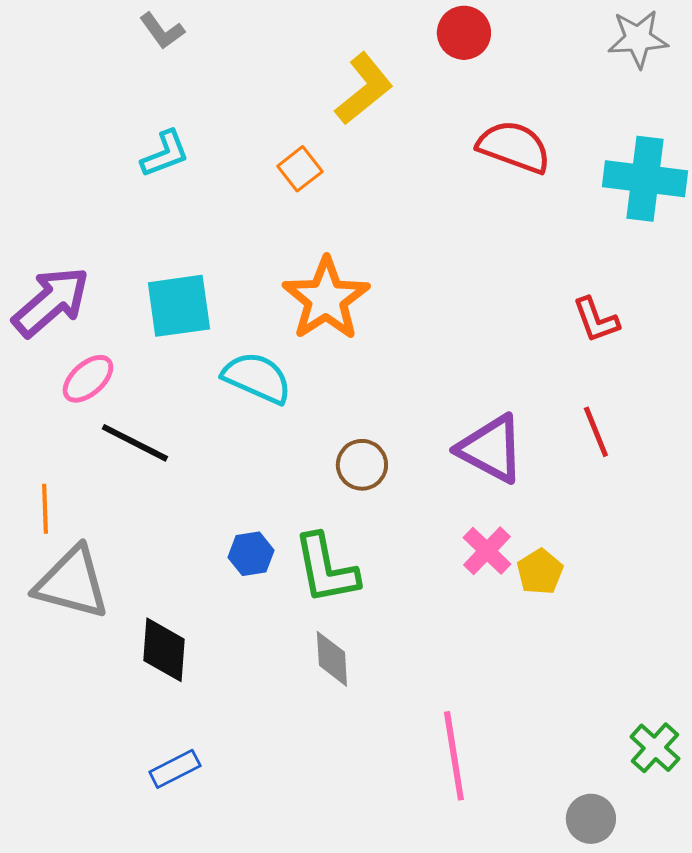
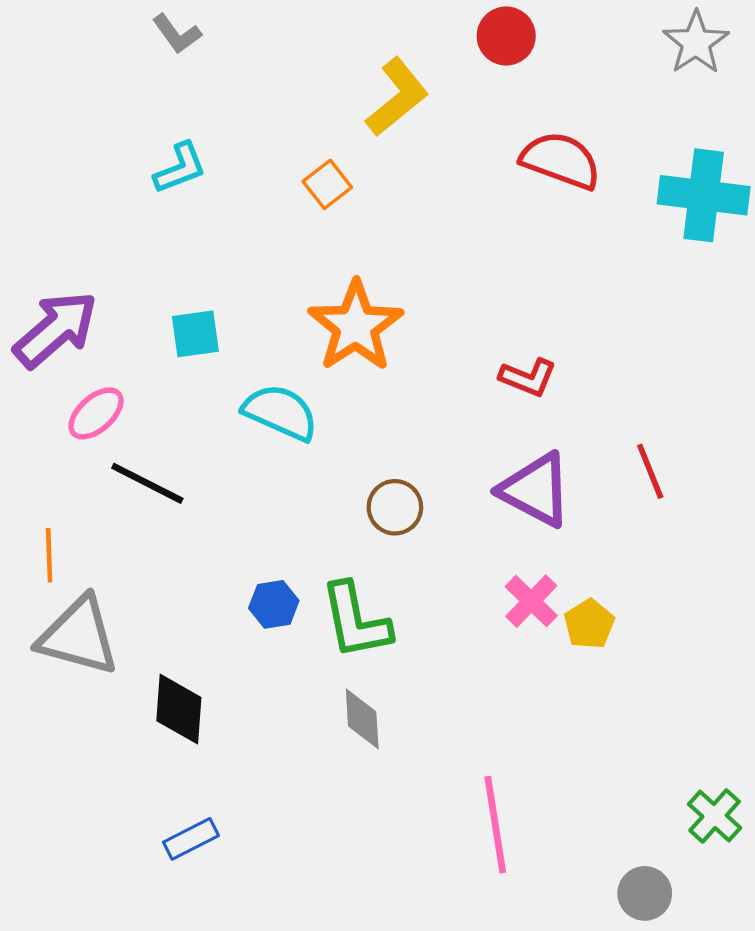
gray star: (638, 39) -> (696, 43), turned -30
cyan square: (179, 306) -> (195, 334), size x0.7
red L-shape: (596, 320) -> (528, 377), moved, turned -48

